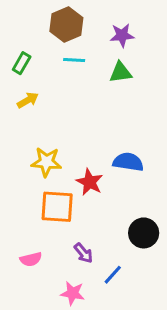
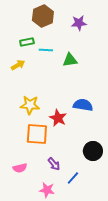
cyan line: (74, 60) -> (46, 50), moved
green rectangle: (22, 63) -> (27, 42), moved, turned 48
green triangle: (120, 72) -> (70, 60), moved

